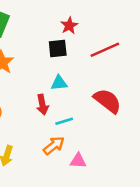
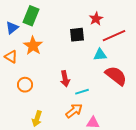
red star: (69, 26) -> (96, 19), moved
cyan triangle: (59, 83) -> (100, 55), moved

